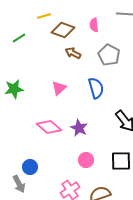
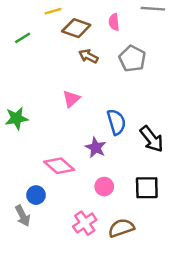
blue semicircle: (96, 88) -> (116, 122), moved
green star: (14, 89) -> (17, 118), moved
pink diamond: (49, 127) -> (59, 166), moved

